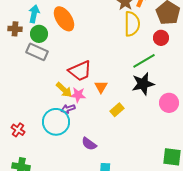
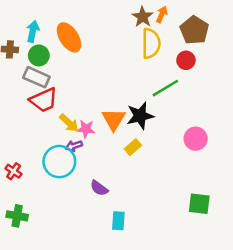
red trapezoid: (80, 71) -> (44, 100), moved
black star: (143, 84) -> (140, 116), moved
orange triangle: (101, 87) -> (114, 119), size x1.5

